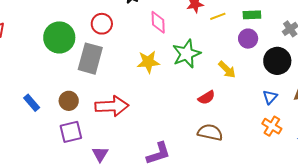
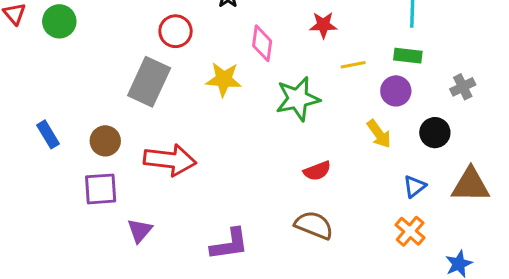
yellow line: (218, 16) -> (353, 65), moved
green circle: (59, 37) -> (59, 21), moved, size x0.7
black circle: (277, 61) -> (435, 133), size x0.7
yellow star: (148, 62) -> (224, 79), moved
yellow arrow: (227, 70) -> (379, 134), moved

